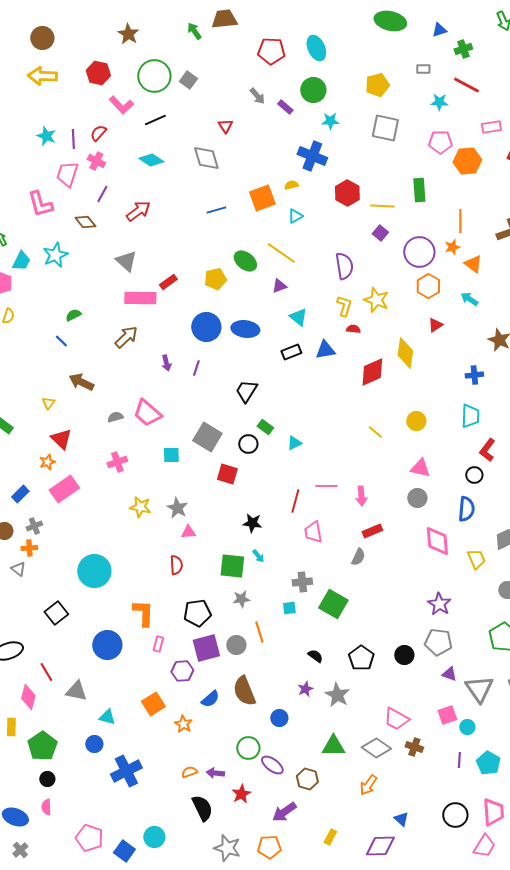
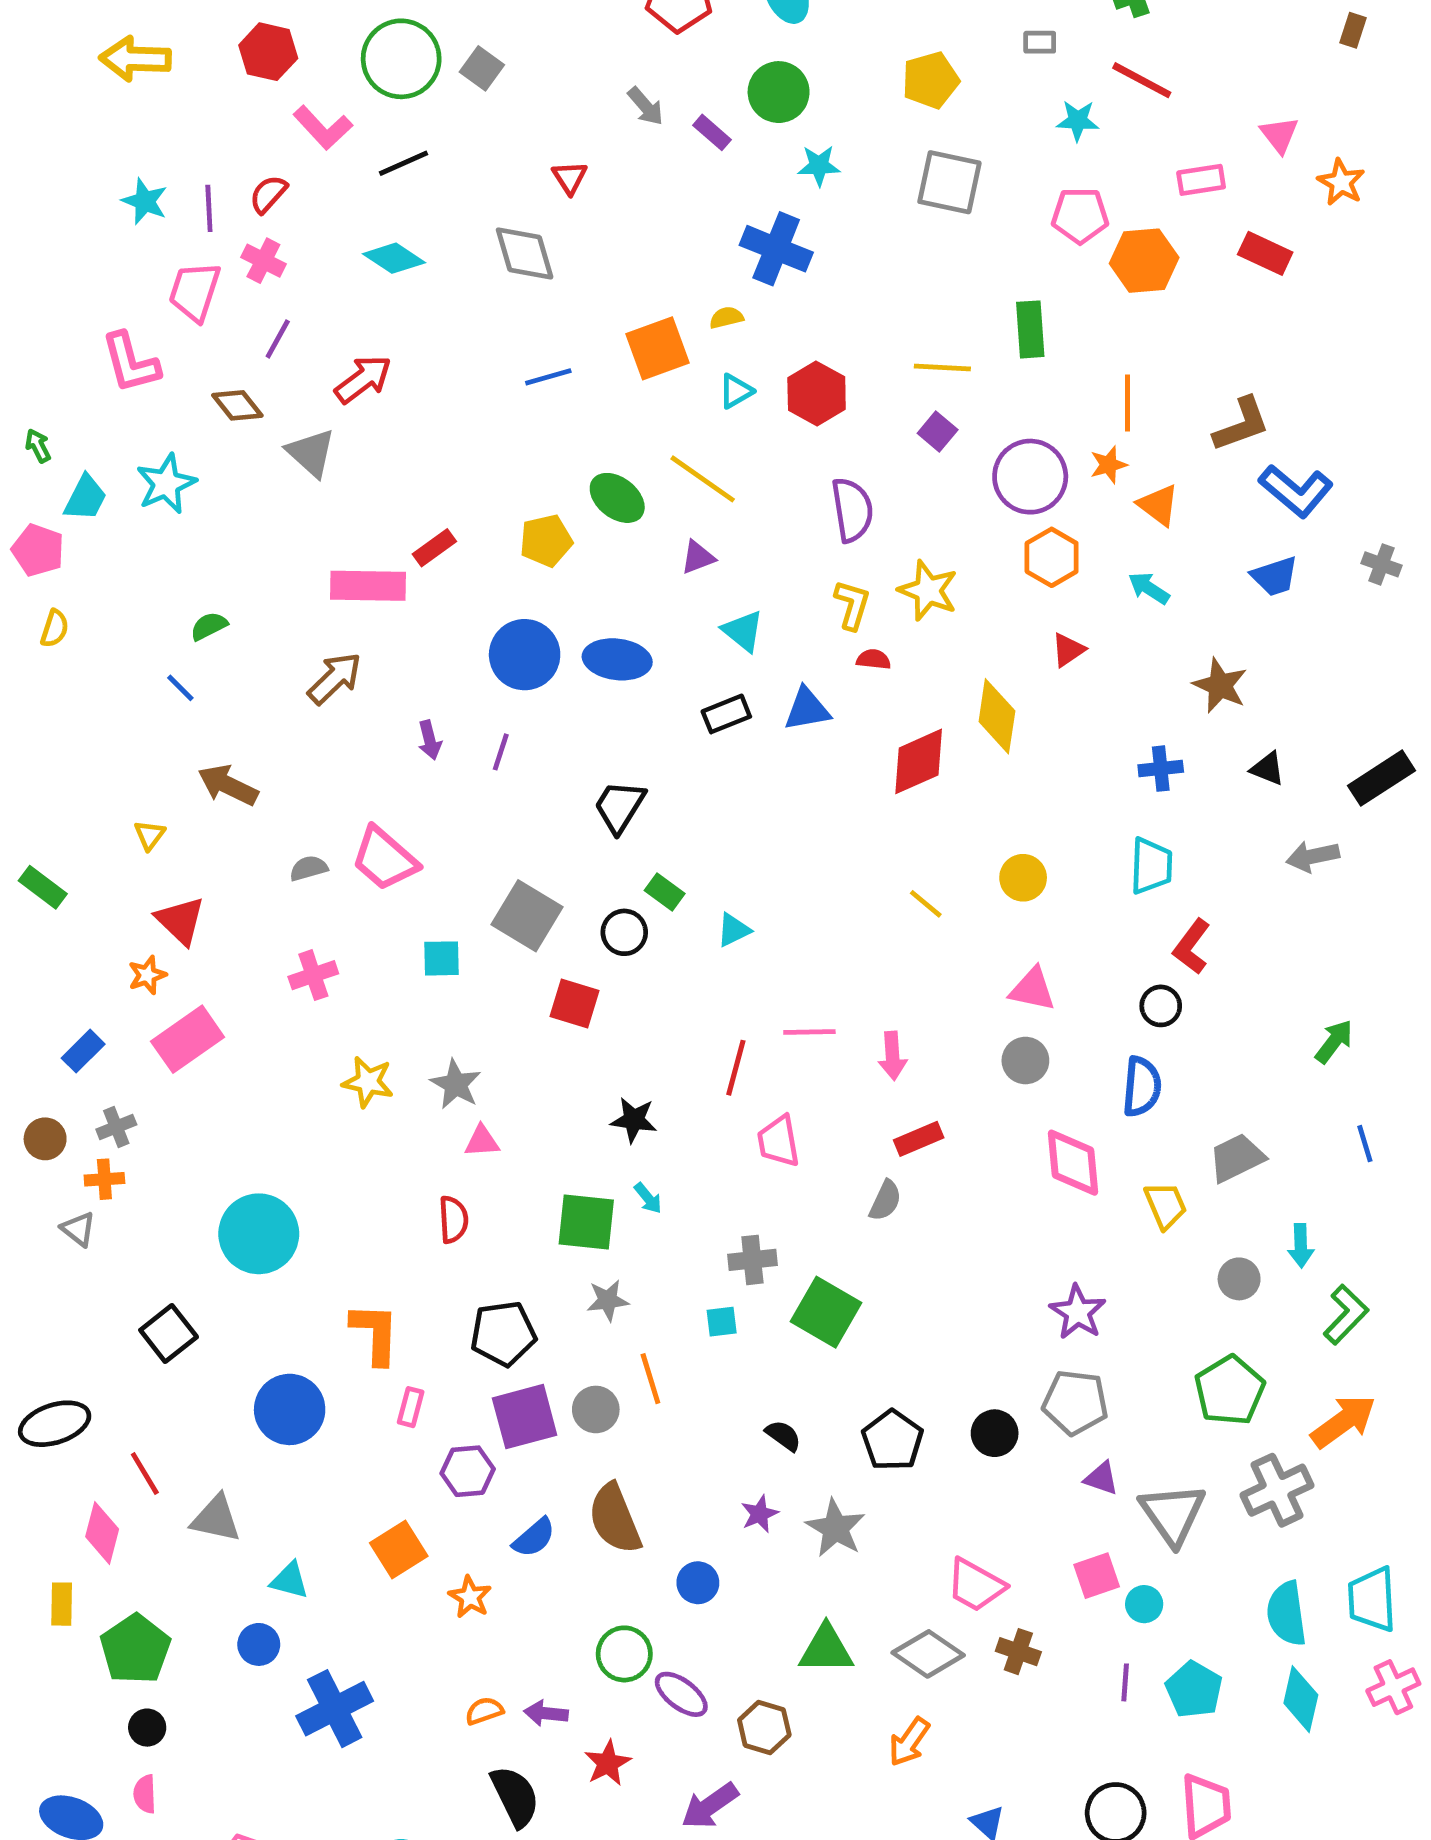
red hexagon: (347, 193) -> (817, 394), moved
gray triangle: (126, 261) -> (311, 453), moved

